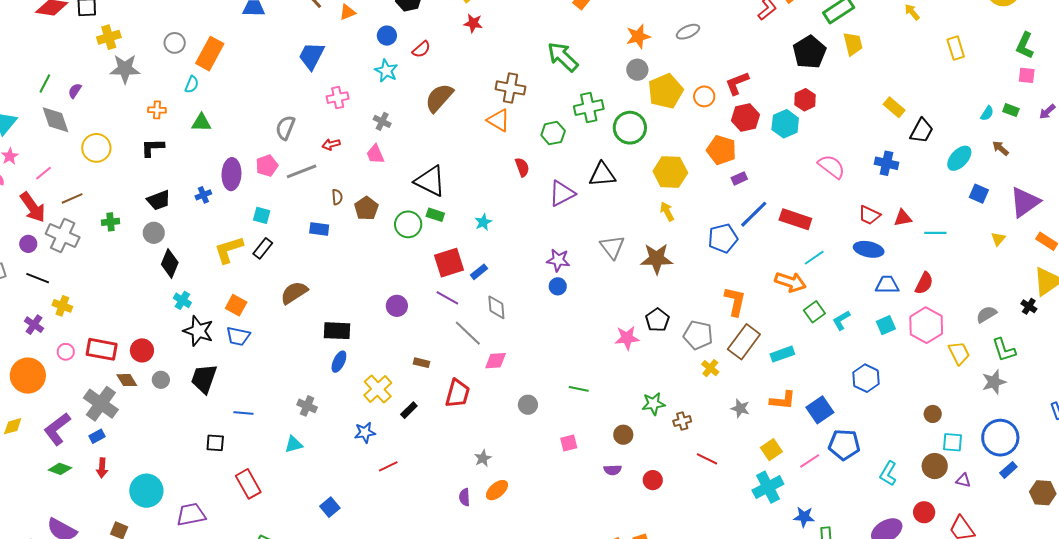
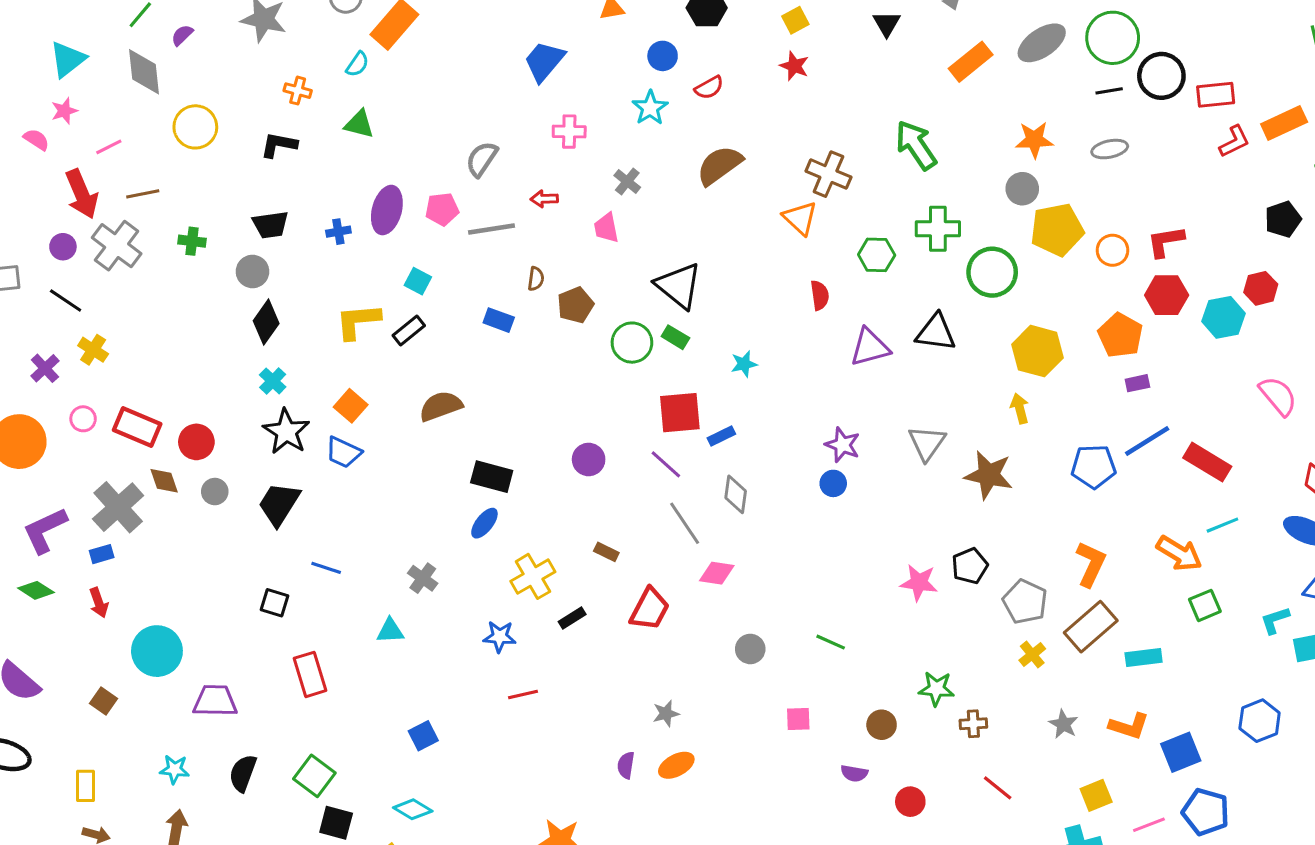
black pentagon: (809, 52) -> (1283, 219), size x0.7
cyan L-shape: (841, 320) -> (1275, 620), moved
red arrow: (102, 468) -> (99, 603), turned -36

